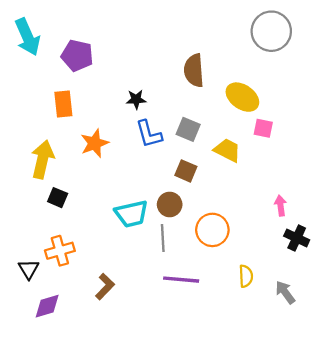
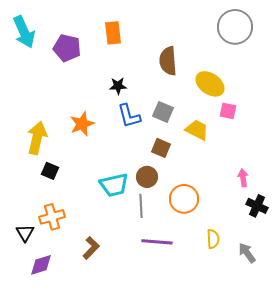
orange rectangle: (63, 104) -> (113, 33), moved

